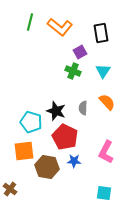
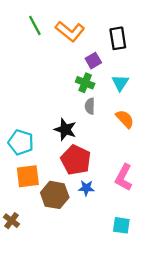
green line: (30, 22) -> (35, 25), turned -42
gray semicircle: (83, 108) -> (90, 106), moved
cyan pentagon: (31, 122) -> (21, 142), moved

